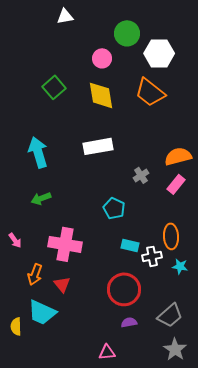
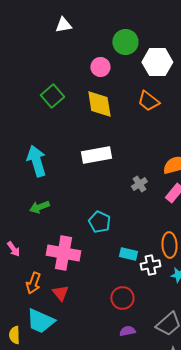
orange trapezoid: (150, 92) -> (148, 101), size x0.7
cyan pentagon: (114, 208) -> (99, 222), moved
red circle: (124, 289) -> (122, 298), size x0.7

